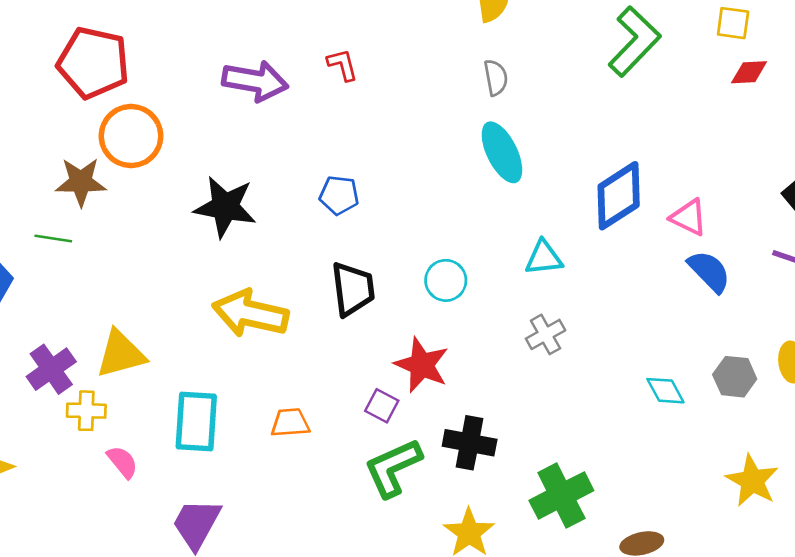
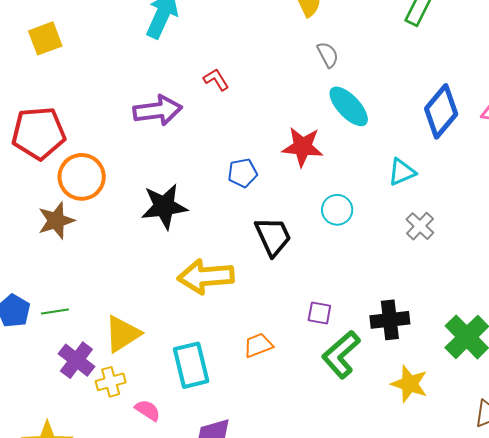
green line: (53, 239) -> (55, 311), moved
red star: (422, 365) -> (303, 147), moved

